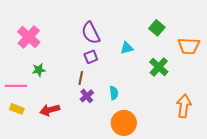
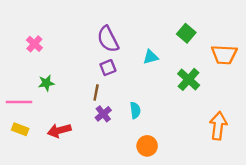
pink cross: (29, 37) -> (34, 44), size x0.6
orange circle: (124, 123) -> (147, 146), size x0.7

